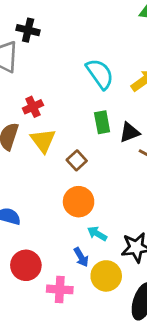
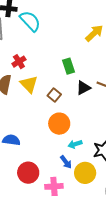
cyan semicircle: (100, 74) -> (30, 21), moved
black triangle: (130, 132) -> (83, 88), moved
cyan arrow: (97, 234) -> (75, 144), turned -40

